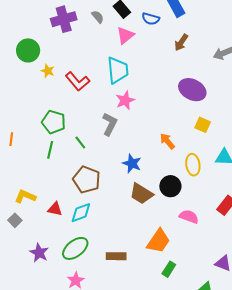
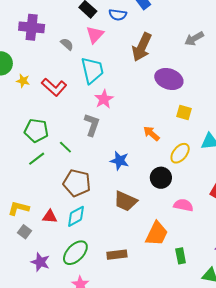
gray semicircle: (98, 17) -> (67, 44), moved
purple cross: (64, 19) -> (32, 27), turned 30
brown arrow: (181, 42) -> (142, 47), moved, size x1.6
green line: (50, 150) -> (37, 159), turned 48
yellow ellipse: (193, 165) -> (180, 153), turned 55
brown trapezoid: (141, 194) -> (125, 201), moved
gray square: (15, 220) -> (24, 232), moved
green rectangle: (169, 269) -> (181, 256), moved, turned -35

